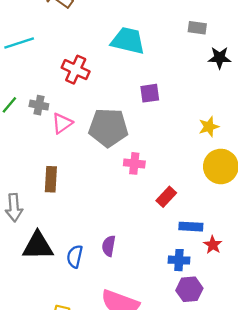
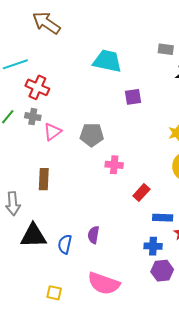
red cross: (76, 70) -> (37, 87), moved
purple square: (150, 93) -> (133, 97), moved
gray pentagon: (108, 128) -> (92, 135), size x0.7

